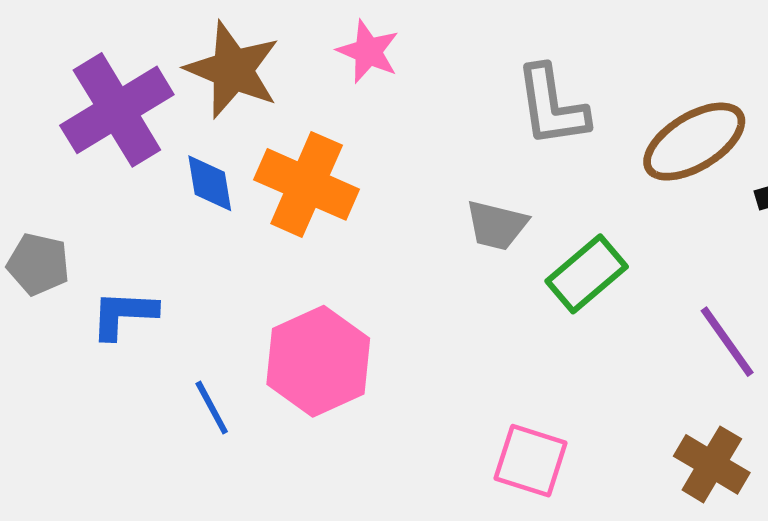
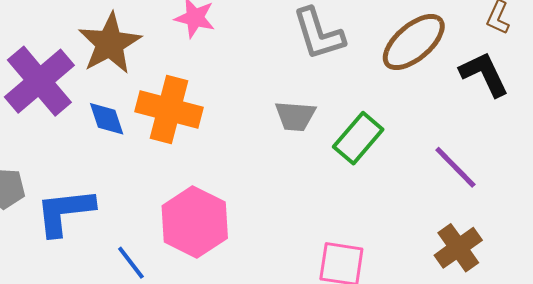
brown star: (233, 70) -> (110, 43), turned 30
blue L-shape: (124, 314) -> (65, 212), size x1.4
brown cross: (712, 464) -> (458, 248), turned 33

